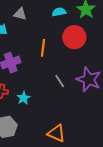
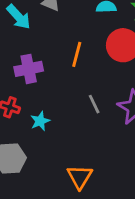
orange triangle: (56, 133) -> (80, 177), turned 30

